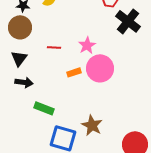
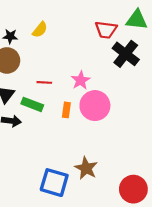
orange rectangle: (74, 72) -> (66, 110), turned -64
green rectangle: (44, 108) -> (32, 104), moved

